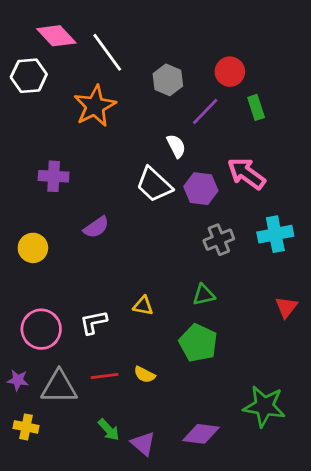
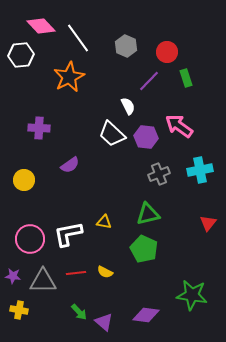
gray hexagon: (168, 80) -> (126, 46), moved
green triangle: (204, 295) -> (148, 214), size x1.4
white L-shape: (94, 322) -> (68, 234), size x1.4

